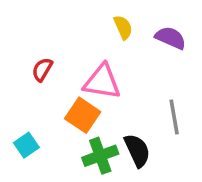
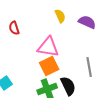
red semicircle: (42, 70) -> (14, 28), moved, turned -48
orange square: (83, 115) -> (49, 66), moved, turned 30

